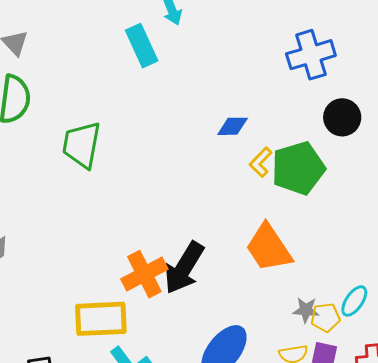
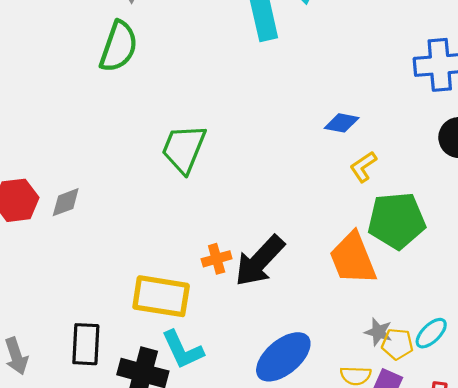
green trapezoid: (82, 145) -> (184, 149), moved
green pentagon: (298, 168) -> (397, 221), moved
orange cross: (144, 274) -> (217, 259), size x0.6

